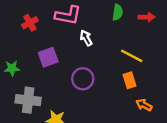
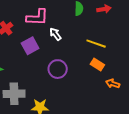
purple square: (48, 57) -> (30, 46), moved
orange rectangle: (130, 80) -> (97, 65), turned -32

